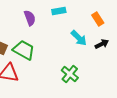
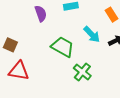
green trapezoid: (24, 50) -> (63, 47), moved

